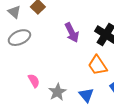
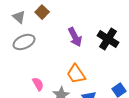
orange trapezoid: (97, 65) -> (76, 74), moved

